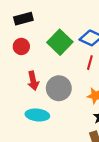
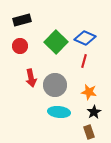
cyan ellipse: (37, 115) -> (59, 112), moved

